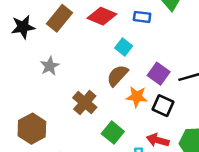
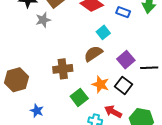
gray star: (50, 66) -> (43, 20), moved
orange star: (137, 97) -> (100, 84), moved
brown cross: (85, 103) -> (63, 69), turned 30

